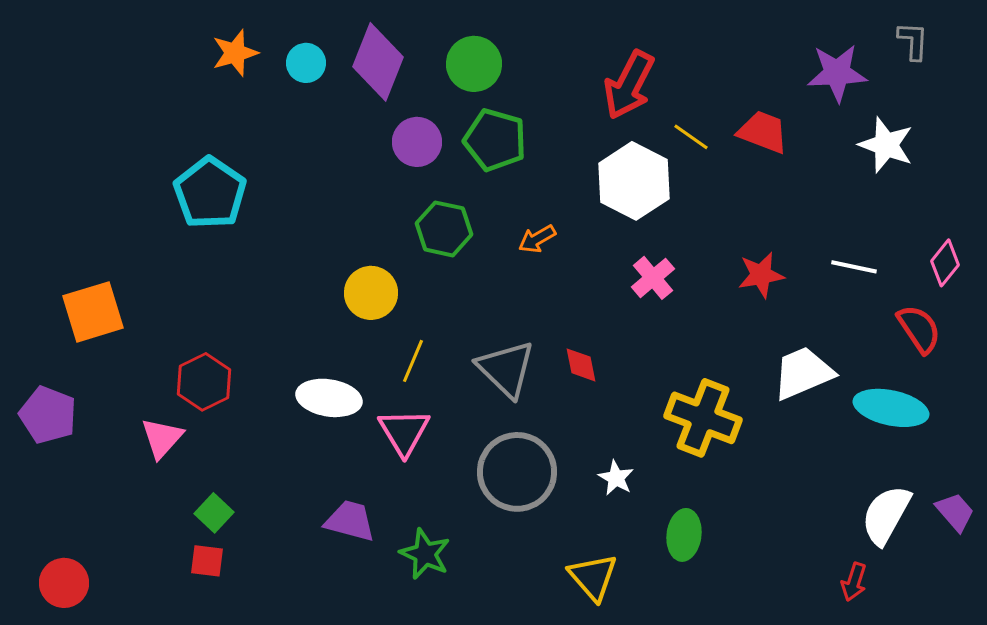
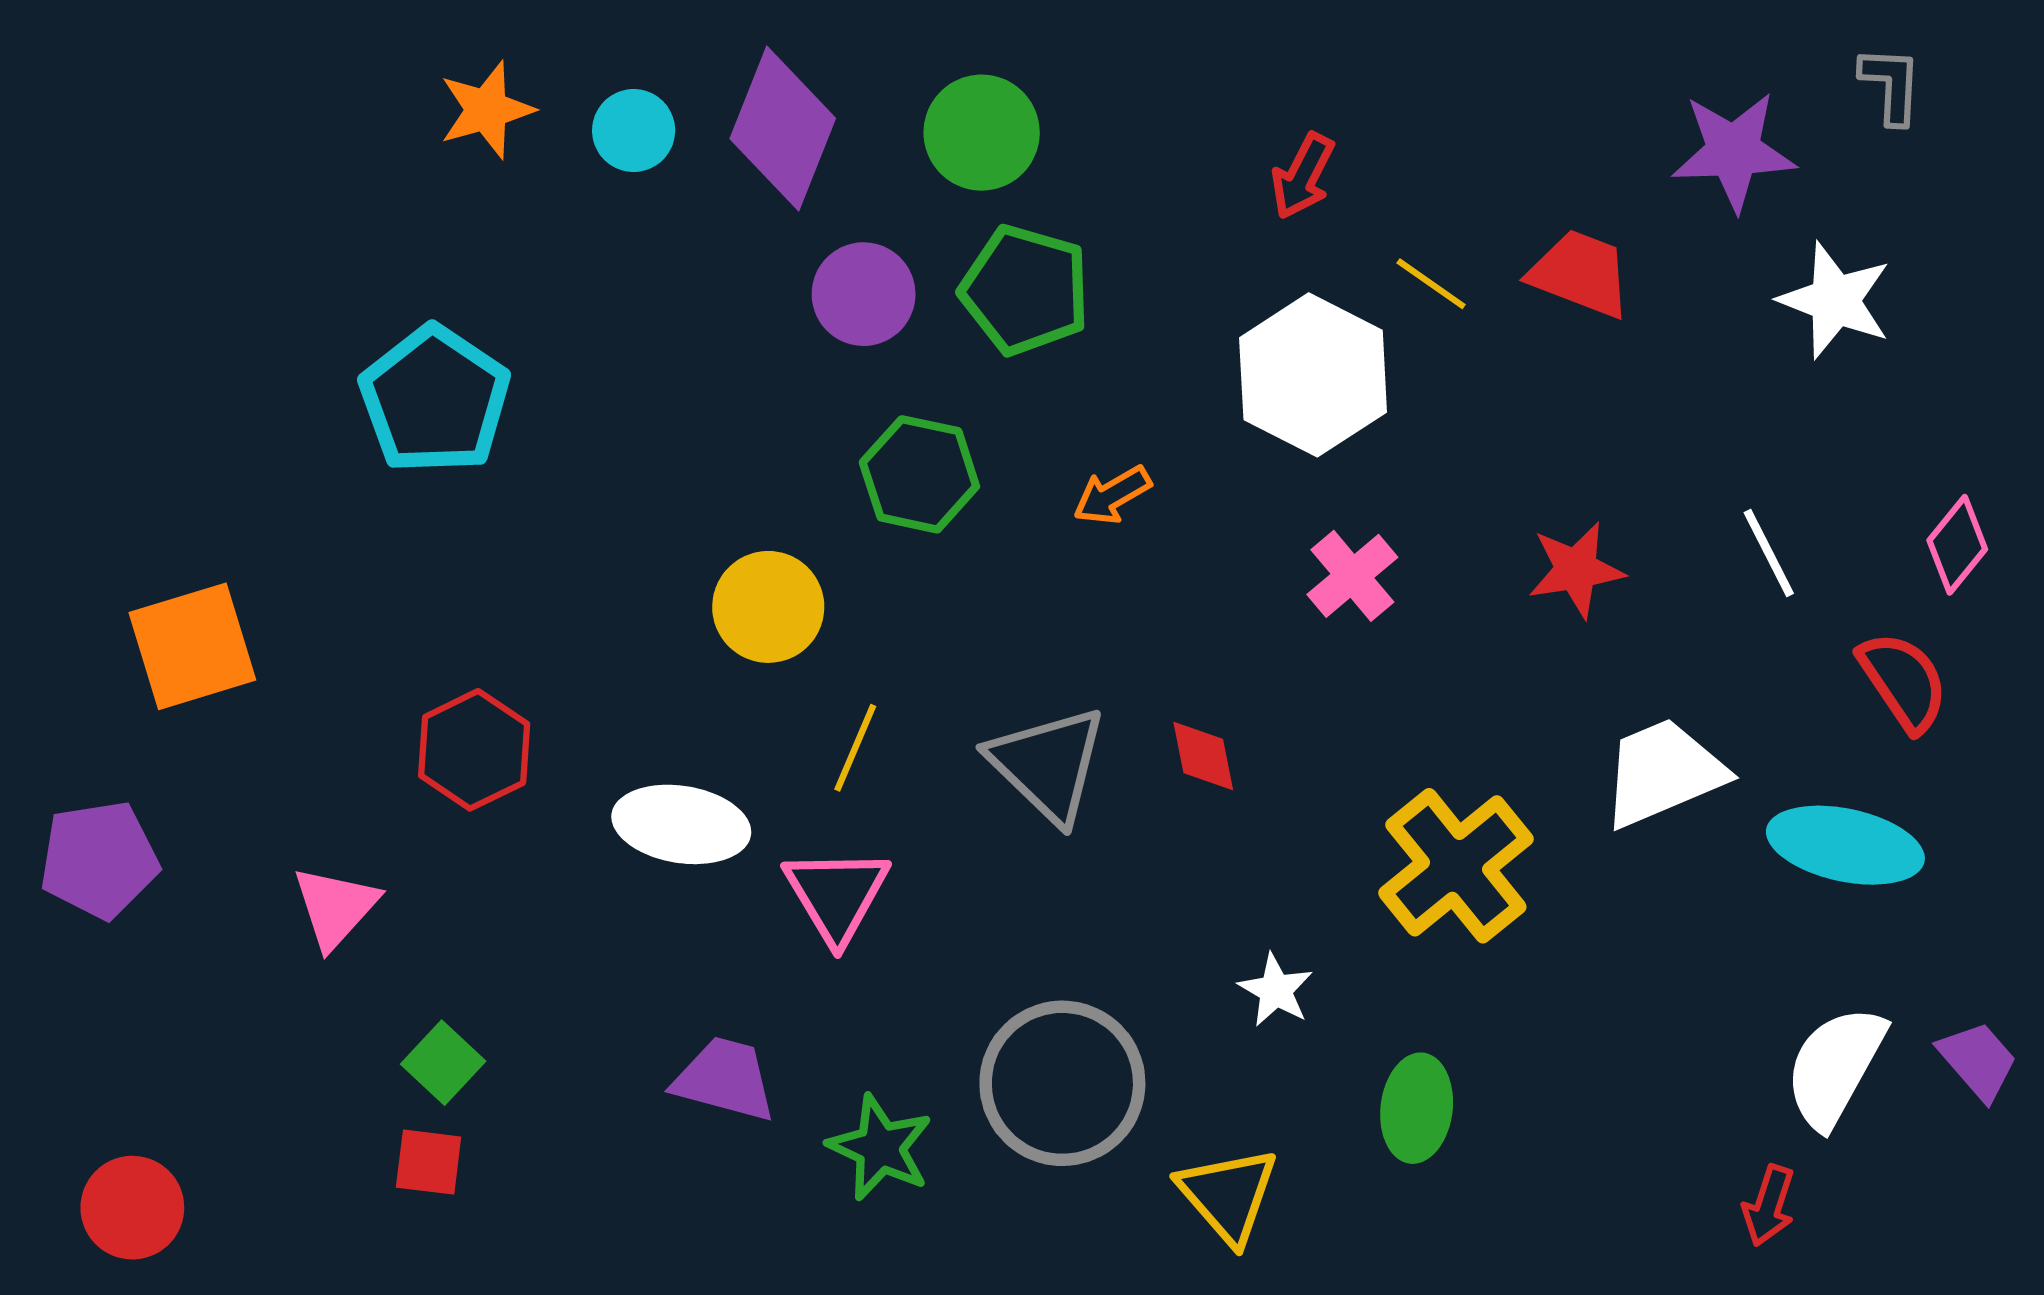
red arrow: (629, 85) -> (1303, 176), size x0.6
white line: (854, 267) -> (1769, 553), turned 51
red hexagon: (204, 382) -> (474, 750), moved
purple pentagon: (48, 415) -> (99, 860), turned -30
yellow cross: (703, 418) -> (1456, 866), turned 30
gray circle: (517, 472) -> (1062, 1083), moved

